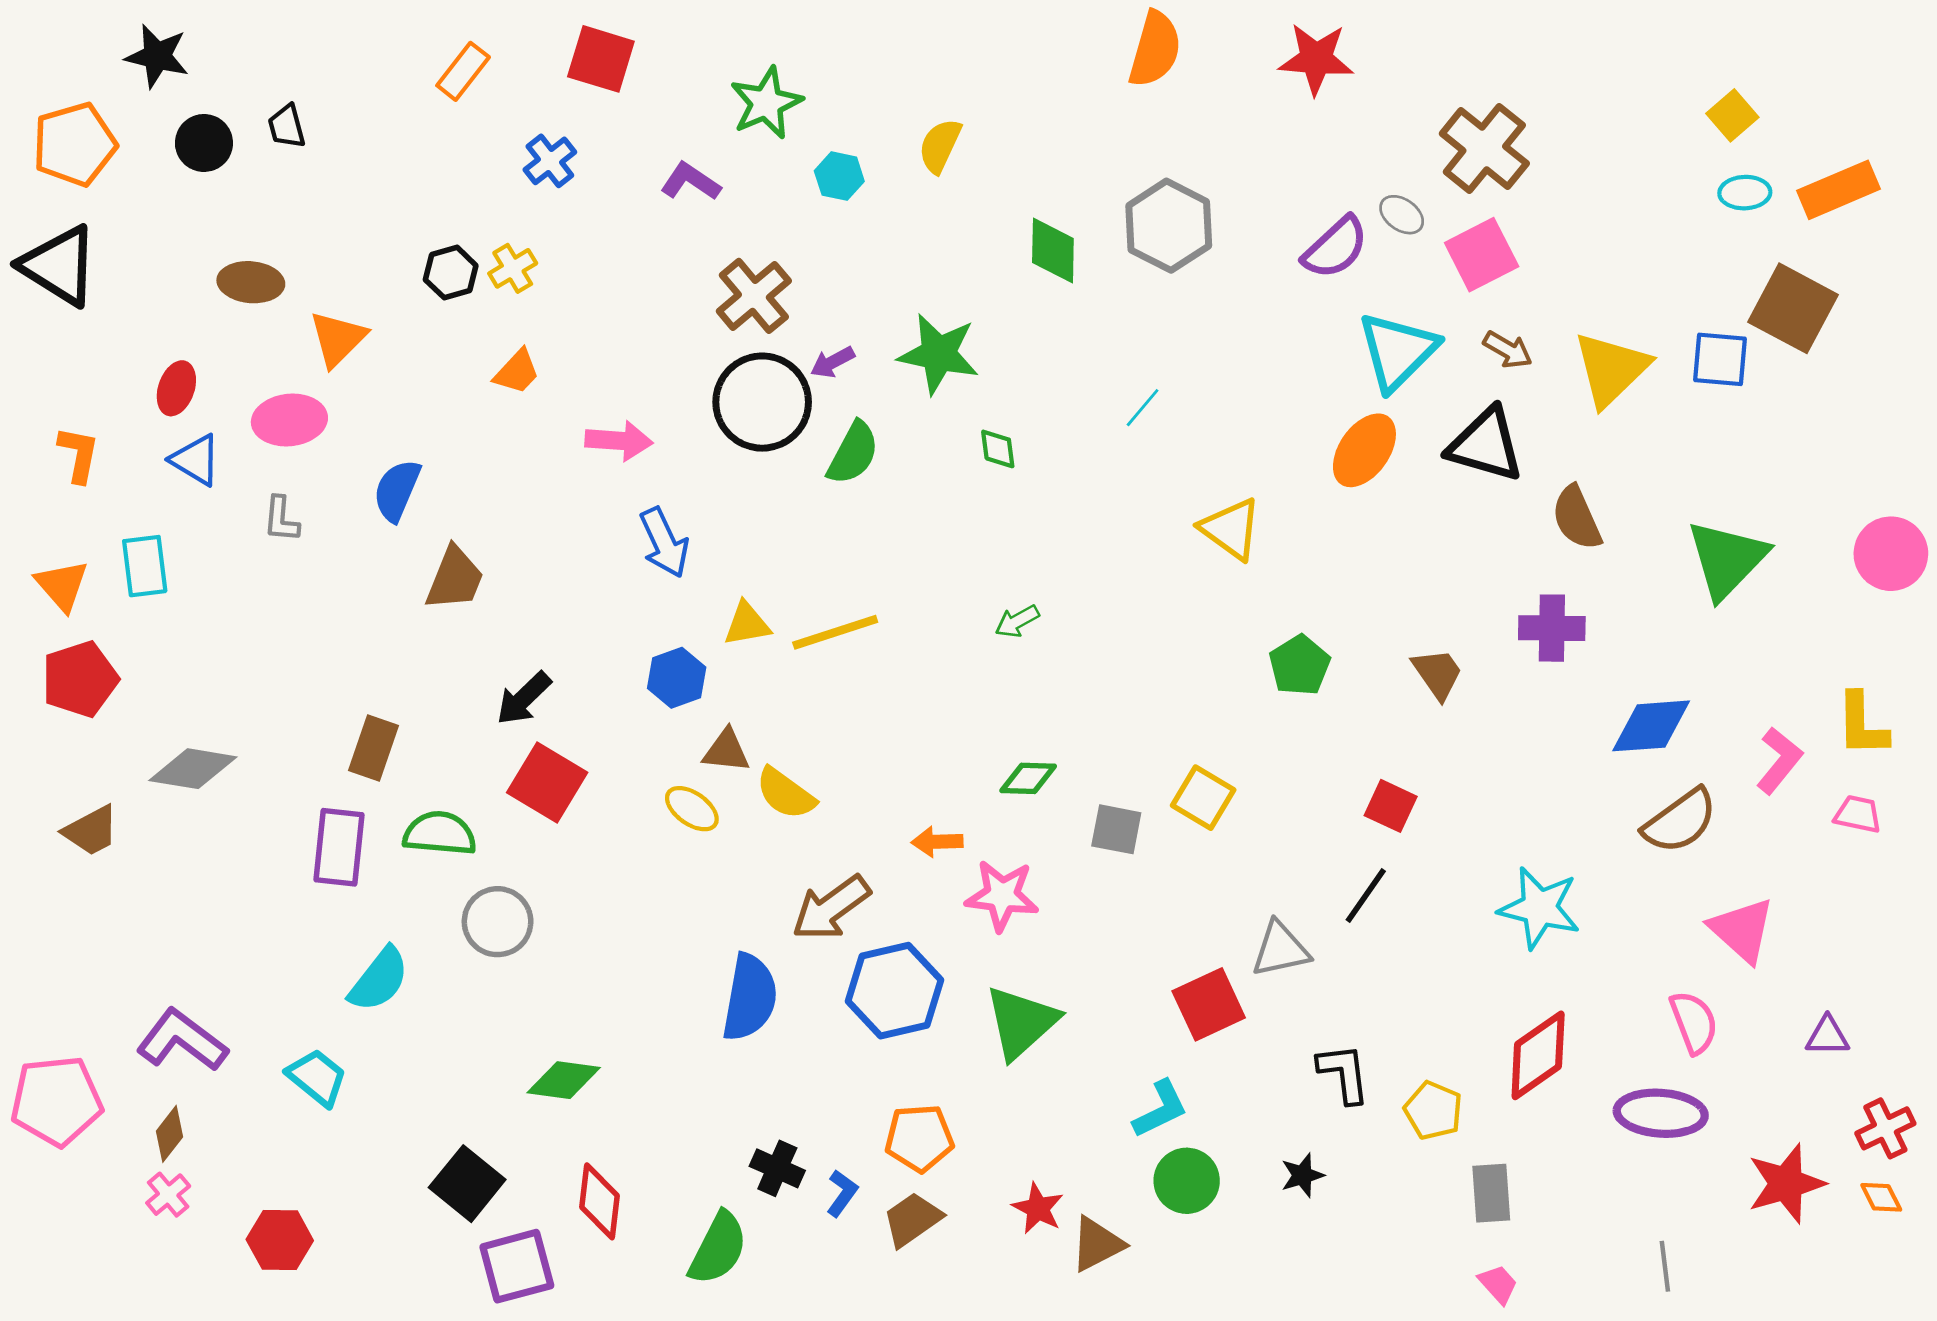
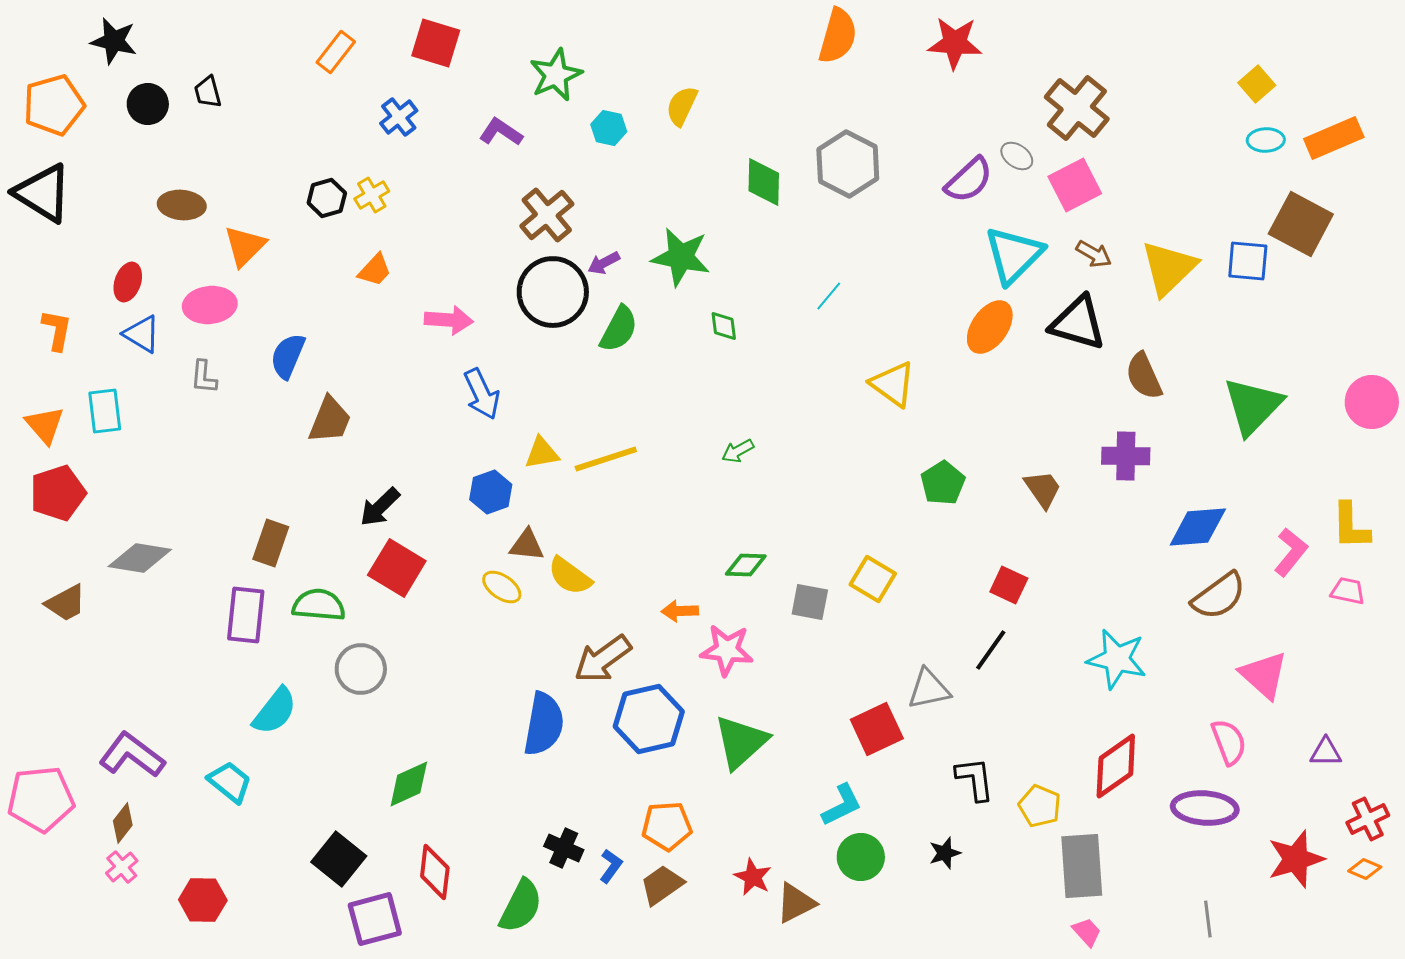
green diamond: (564, 1080) -> (409, 784), turned -32
gray rectangle: (1491, 1193) -> (1082, 866), size x1.5
orange diamond: (1881, 1197) -> (1365, 869), turned -40

